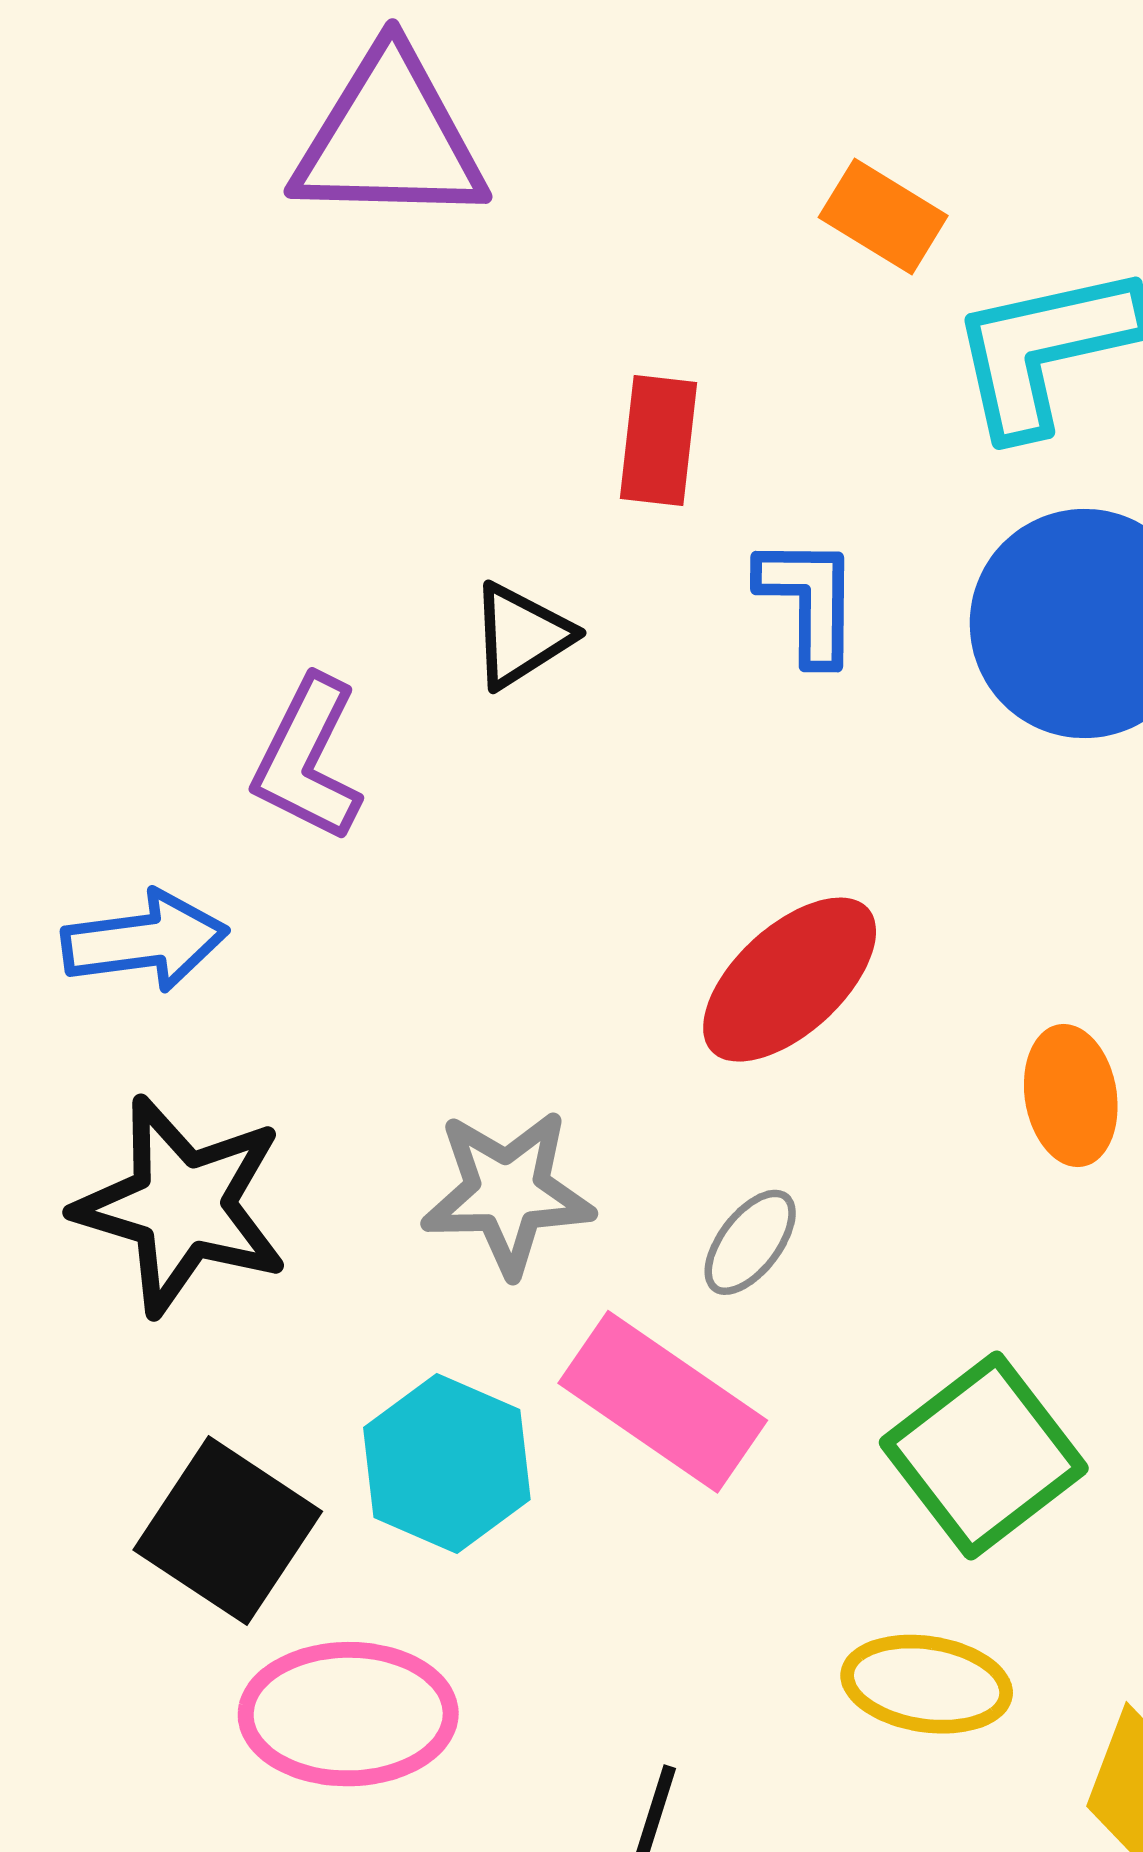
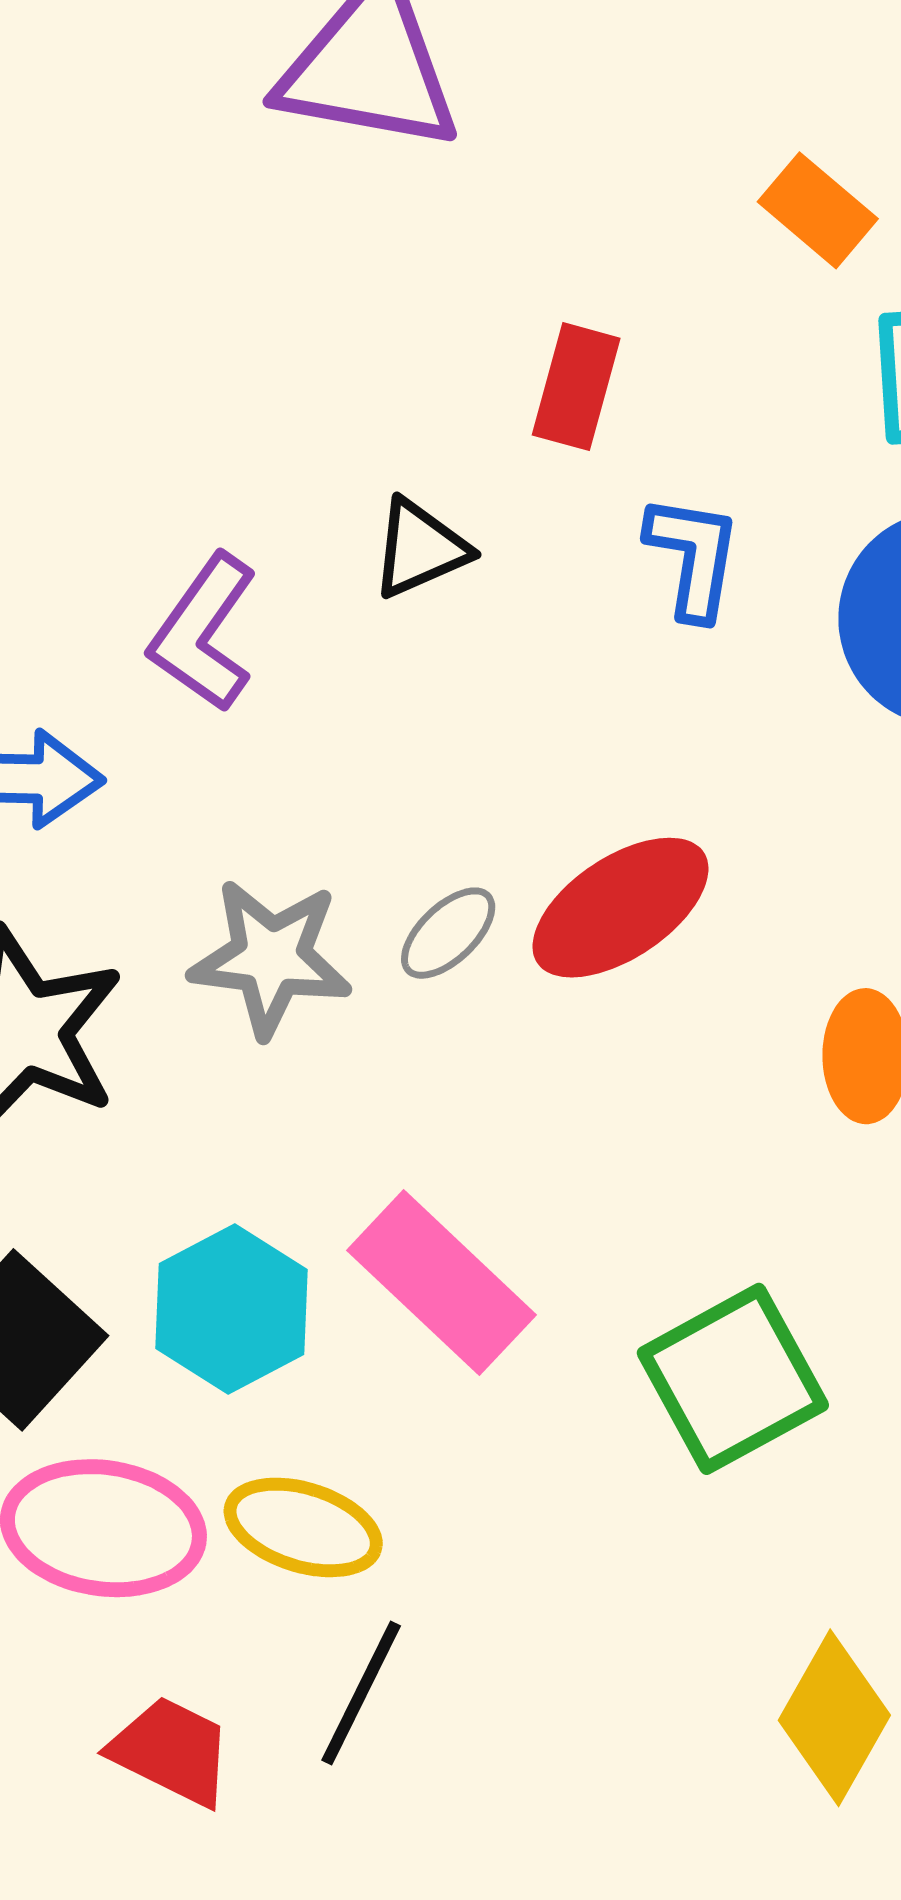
gray star: (508, 1192) -> (271, 958), moved
gray ellipse: (750, 1242) -> (448, 933), moved
yellow ellipse: (927, 1684) -> (303, 1527), moved

